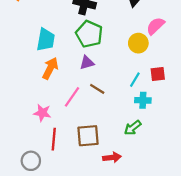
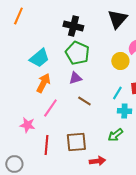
cyan trapezoid: (46, 40) -> (39, 58), turned 40
pink line: (72, 97) -> (50, 108), moved
pink star: (42, 113) -> (27, 125), moved
gray circle: (31, 161) -> (14, 164), moved

